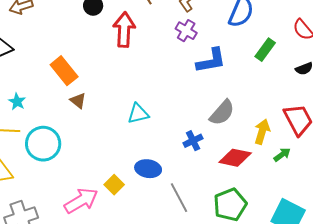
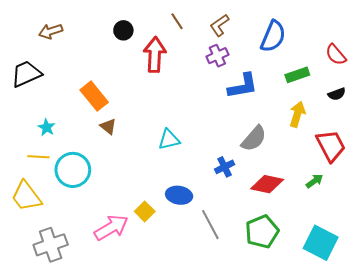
purple cross: (186, 31) -> (217, 56), turned 35
green rectangle: (265, 50) -> (297, 75), turned 35
yellow arrow: (262, 132) -> (297, 114), moved

